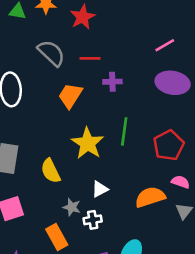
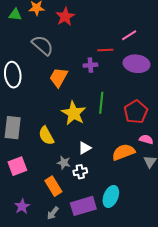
red line: (90, 58) -> (105, 50), moved

